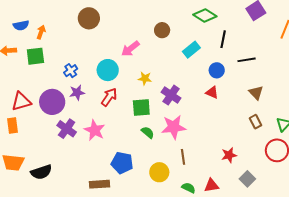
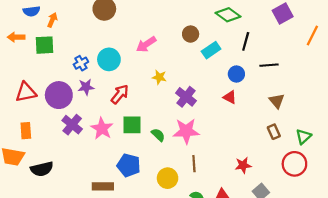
brown circle: (162, 30) -> (191, 34), moved
cyan circle: (108, 70) -> (109, 59), moved
green square: (141, 108) -> (132, 125), moved
orange rectangle: (13, 126) -> (26, 131), moved

